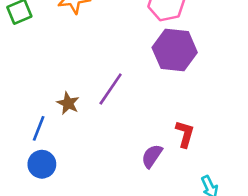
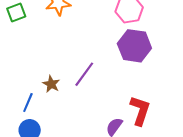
red L-shape: (185, 134) -> (140, 111), size x1.4

